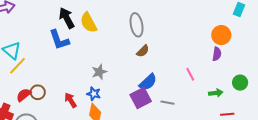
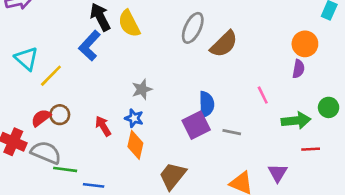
gray ellipse: (137, 25) -> (193, 28), turned 35
blue L-shape: (59, 40) -> (90, 46), turned 60
brown semicircle: (143, 51) -> (224, 44), moved, size x1.6
yellow line: (17, 66) -> (51, 76), moved
blue semicircle: (148, 82) -> (206, 104), turned -48
green arrow: (216, 93) -> (296, 121), size x1.5

